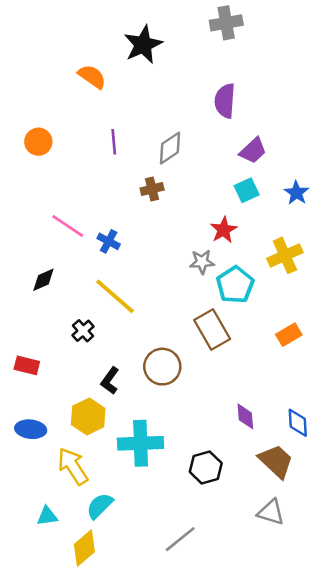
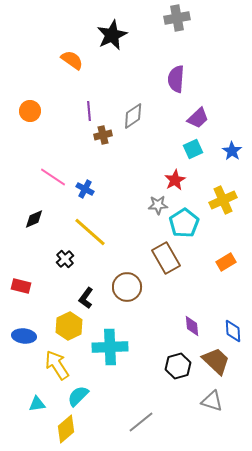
brown cross: (152, 189) -> (103, 135), moved
black hexagon: (206, 468) -> (178, 366), moved

